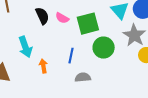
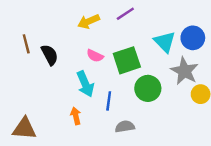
black semicircle: (42, 16) -> (50, 55), moved
cyan arrow: (25, 47) -> (85, 84), moved

